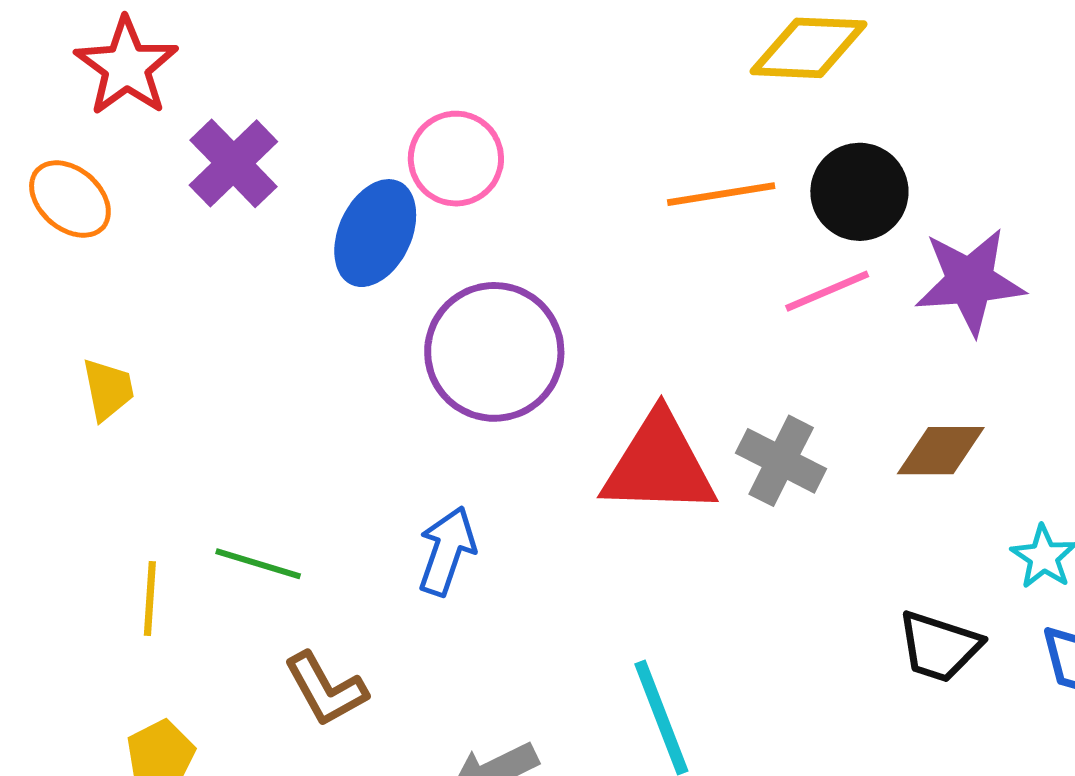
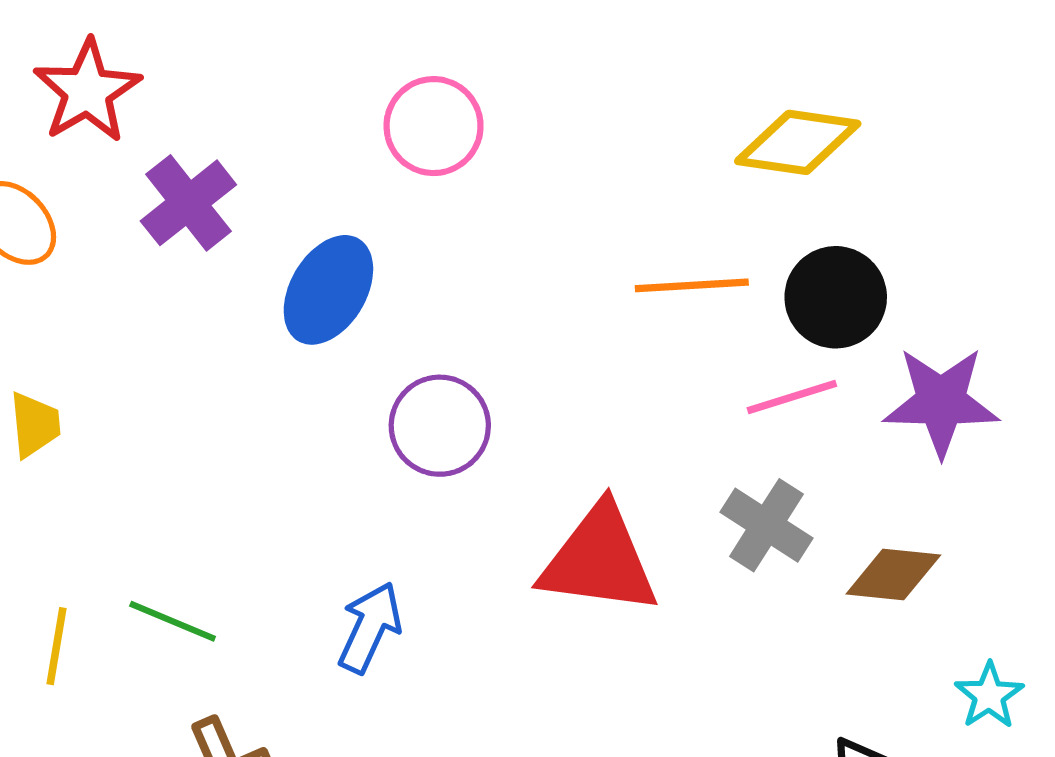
pink circle: (456, 159) -> (434, 126), moved
purple circle: (494, 352) -> (440, 426), size x0.7
gray cross: (781, 461) -> (767, 525), moved

